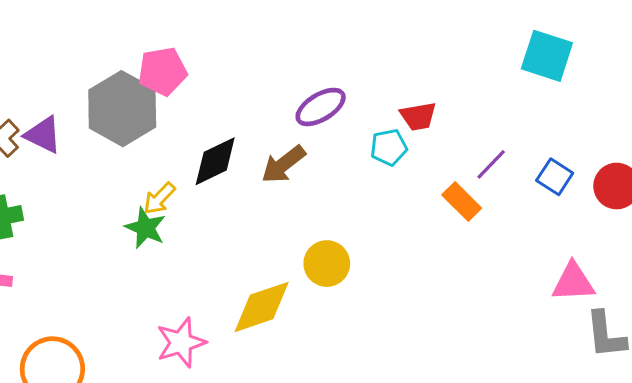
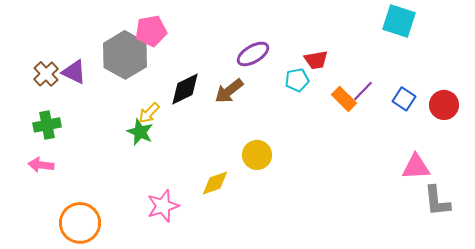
orange rectangle: (462, 202) -> (344, 99), moved
yellow diamond: (262, 307) -> (215, 183), size x0.7

